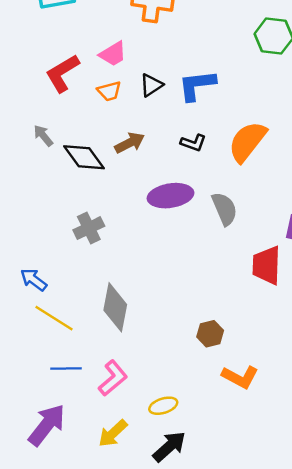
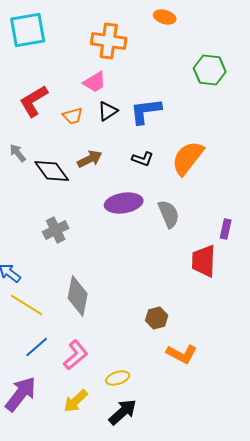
pink trapezoid: (113, 54) -> (95, 82), moved
blue line: (66, 368) -> (37, 347), turned -40

